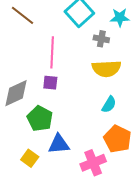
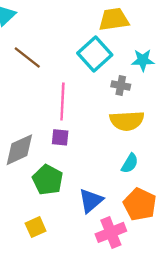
blue triangle: (59, 144) -> (91, 201), moved, turned -35
yellow square: (30, 158) -> (36, 227), turned 30

